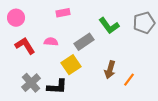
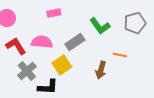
pink semicircle: (51, 42) -> (42, 42), size x1.5
orange line: (129, 80) -> (120, 55), moved, turned 64
gray cross: (31, 83) -> (27, 71), moved

